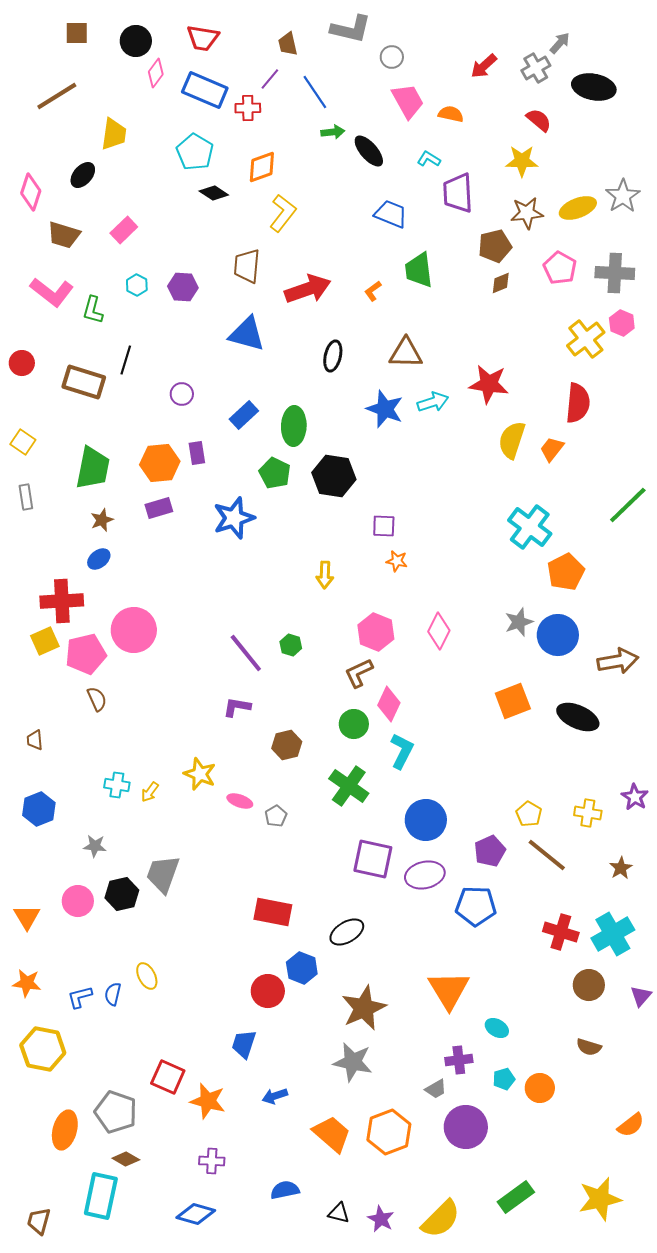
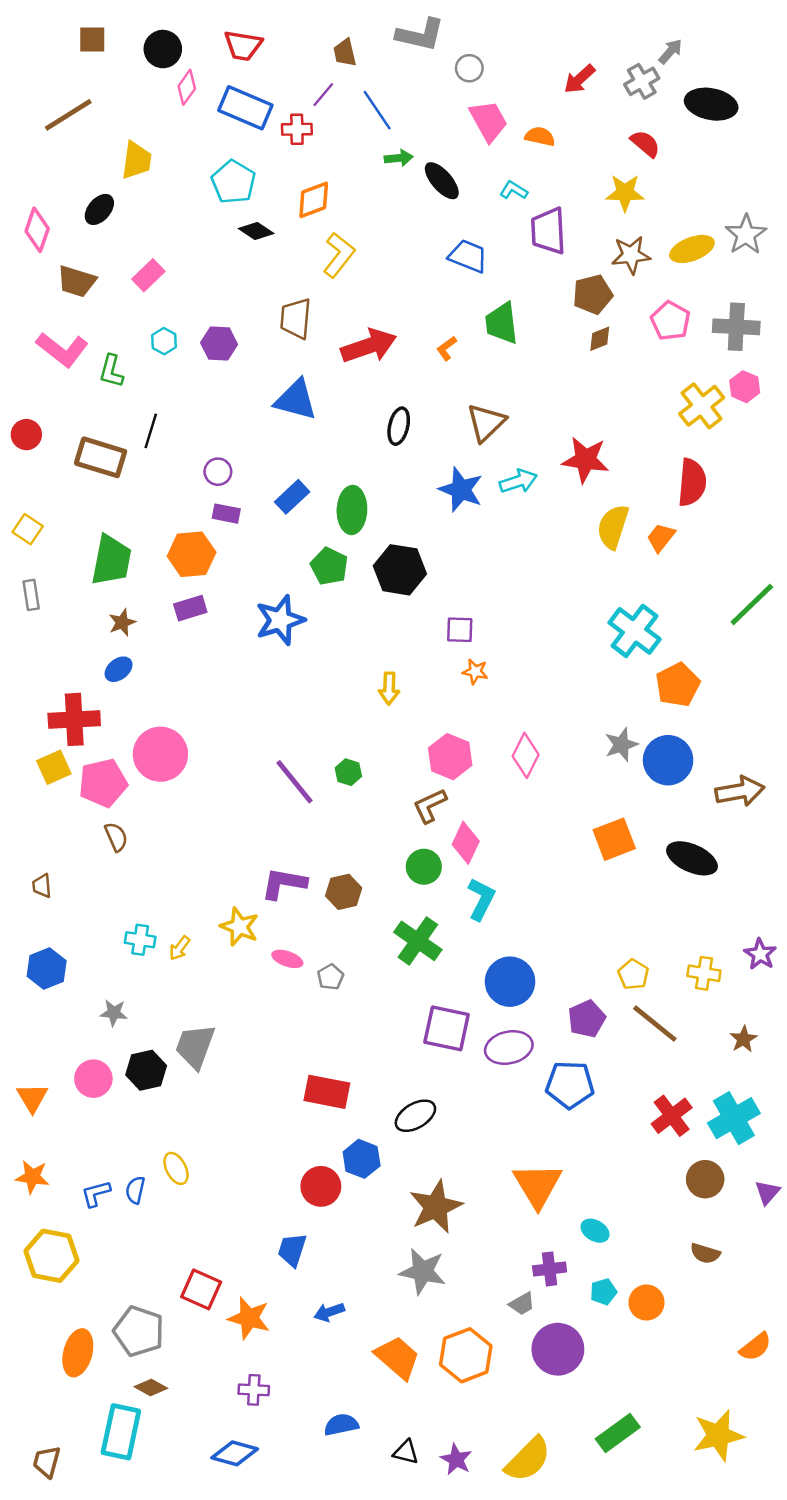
brown triangle: (406, 353) -> (486, 423), turned -45
purple rectangle: (197, 453) -> (226, 514), moved, turned -70
purple L-shape: (237, 707) -> (284, 883), moved, size x1.4
red cross: (561, 932) -> (672, 1116), turned 36

